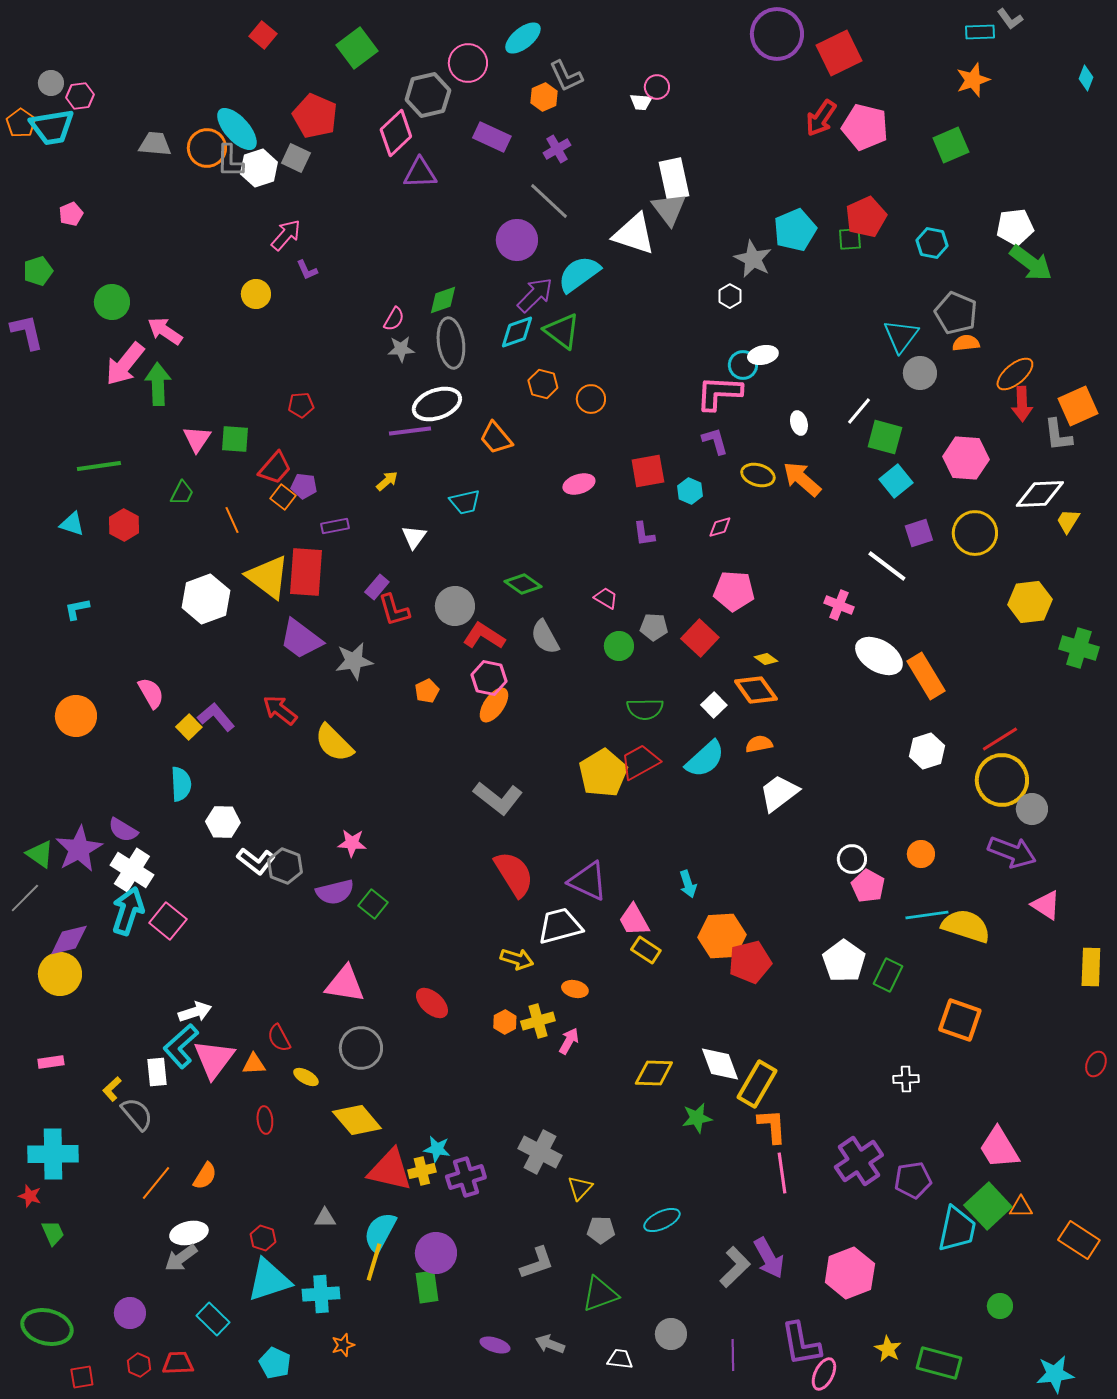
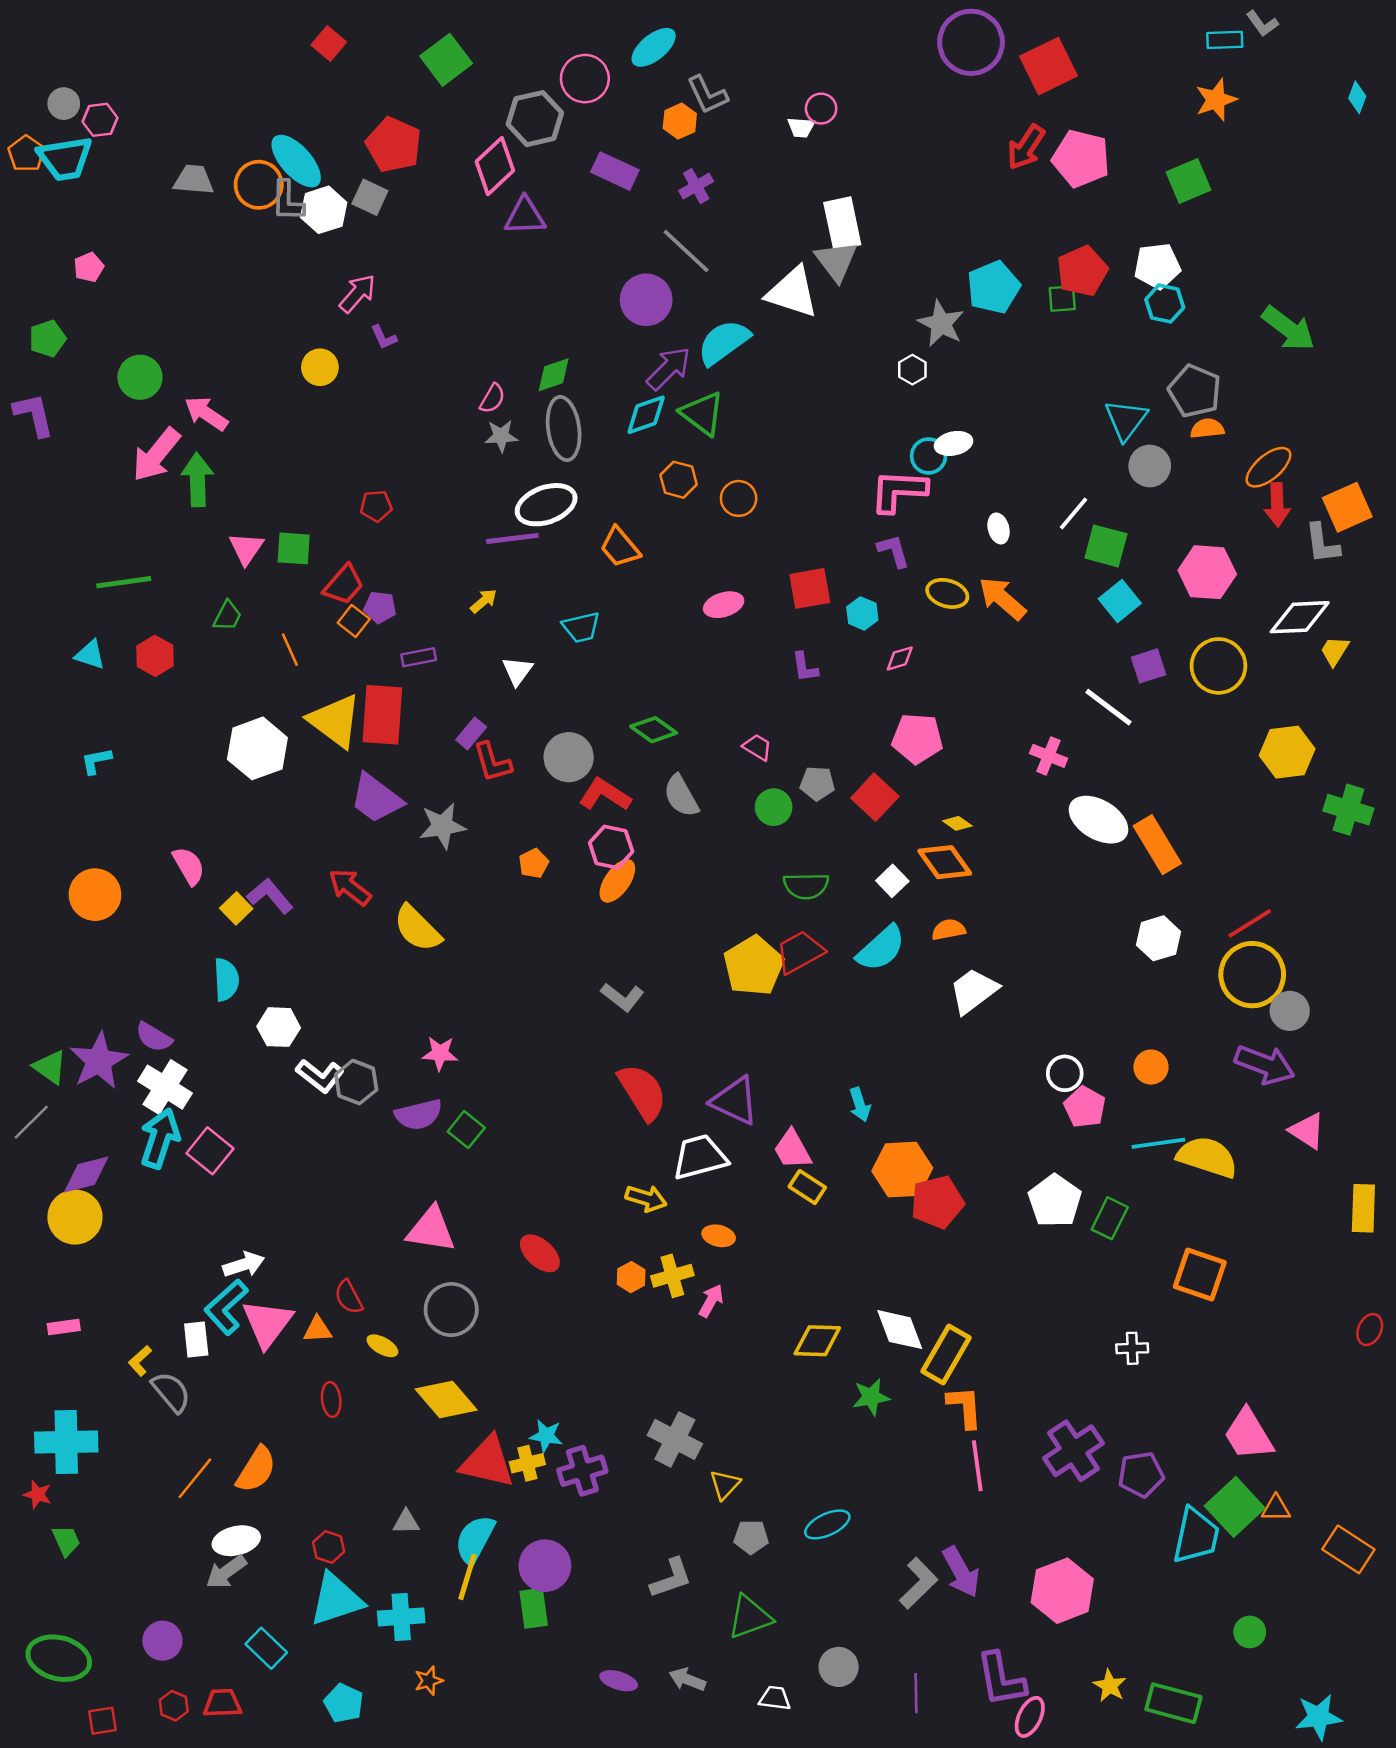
white pentagon: (1015, 227) -> (1157, 266), moved
gray L-shape: (498, 798) -> (622, 997), size x0.7
orange semicircle: (205, 1176) -> (256, 1469), size x1.4

